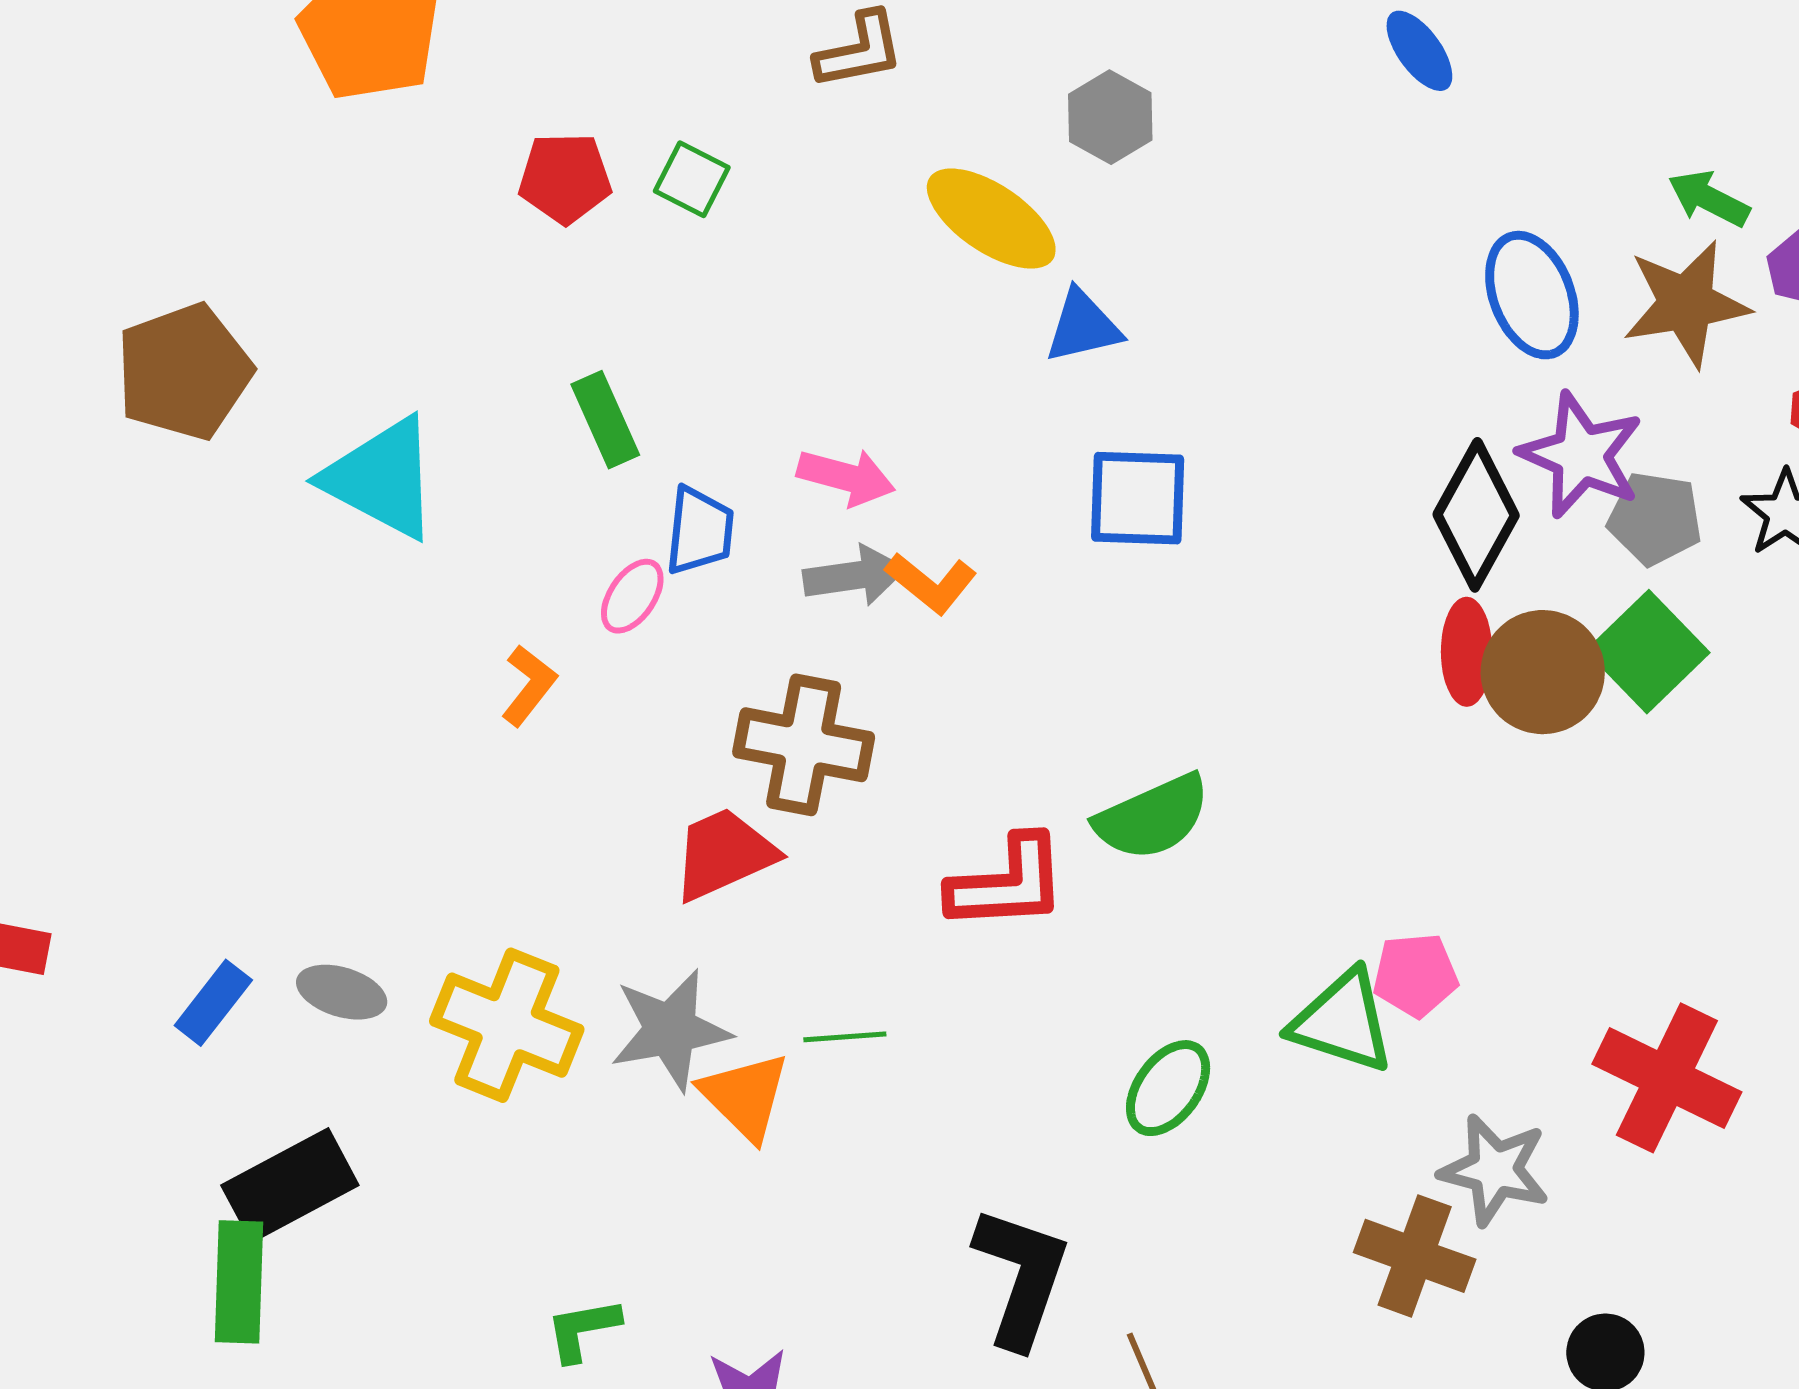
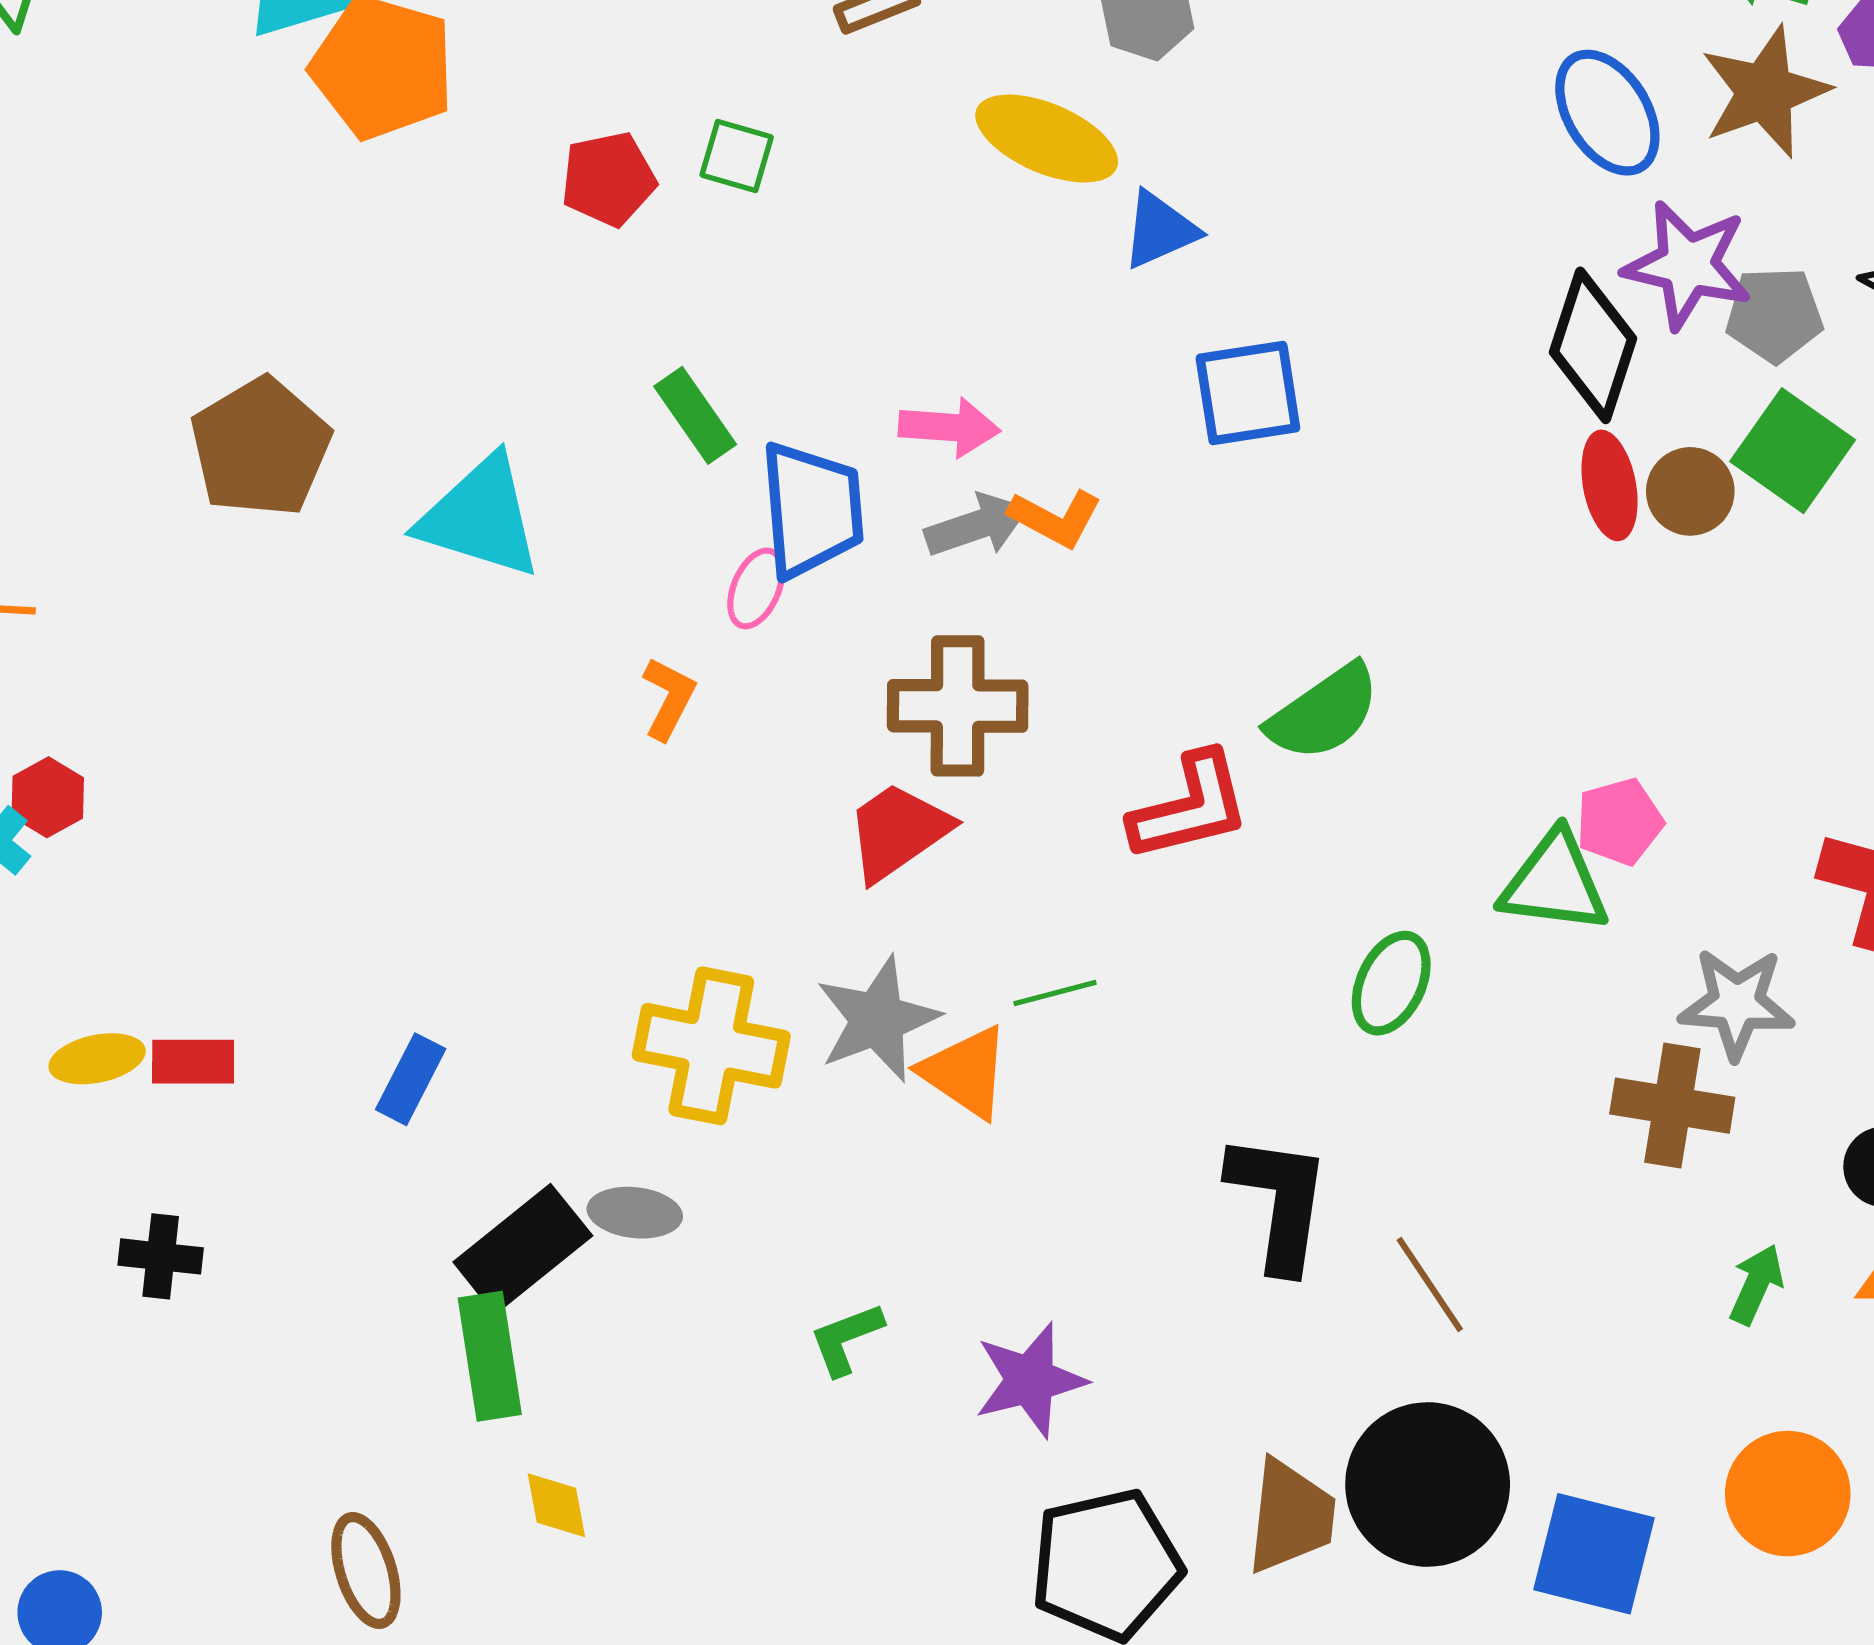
blue trapezoid: (700, 531) -> (812, 510), size x1.5
brown circle: (1543, 672) -> (1690, 491), size x0.7
gray ellipse: (342, 992) -> (635, 1213), moved

